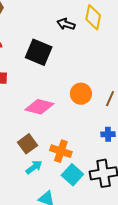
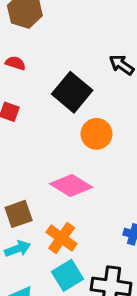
orange circle: (81, 94) -> (96, 134), moved
pink diamond: (39, 107) -> (71, 185), moved

